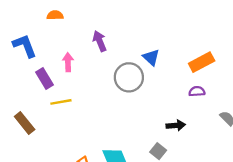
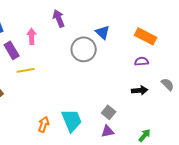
orange rectangle: (202, 62) -> (146, 36), turned 55
black arrow: (176, 125) -> (140, 90), moved

